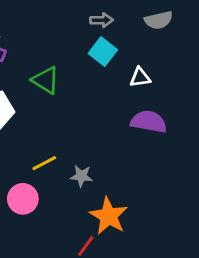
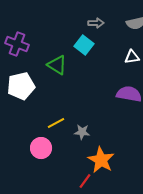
cyan square: (103, 52) -> (84, 45), moved
white triangle: (140, 77) -> (132, 57), moved

